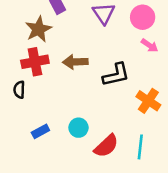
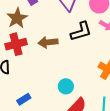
black L-shape: (116, 75) -> (81, 31), moved
cyan circle: (79, 128) -> (66, 86), moved

